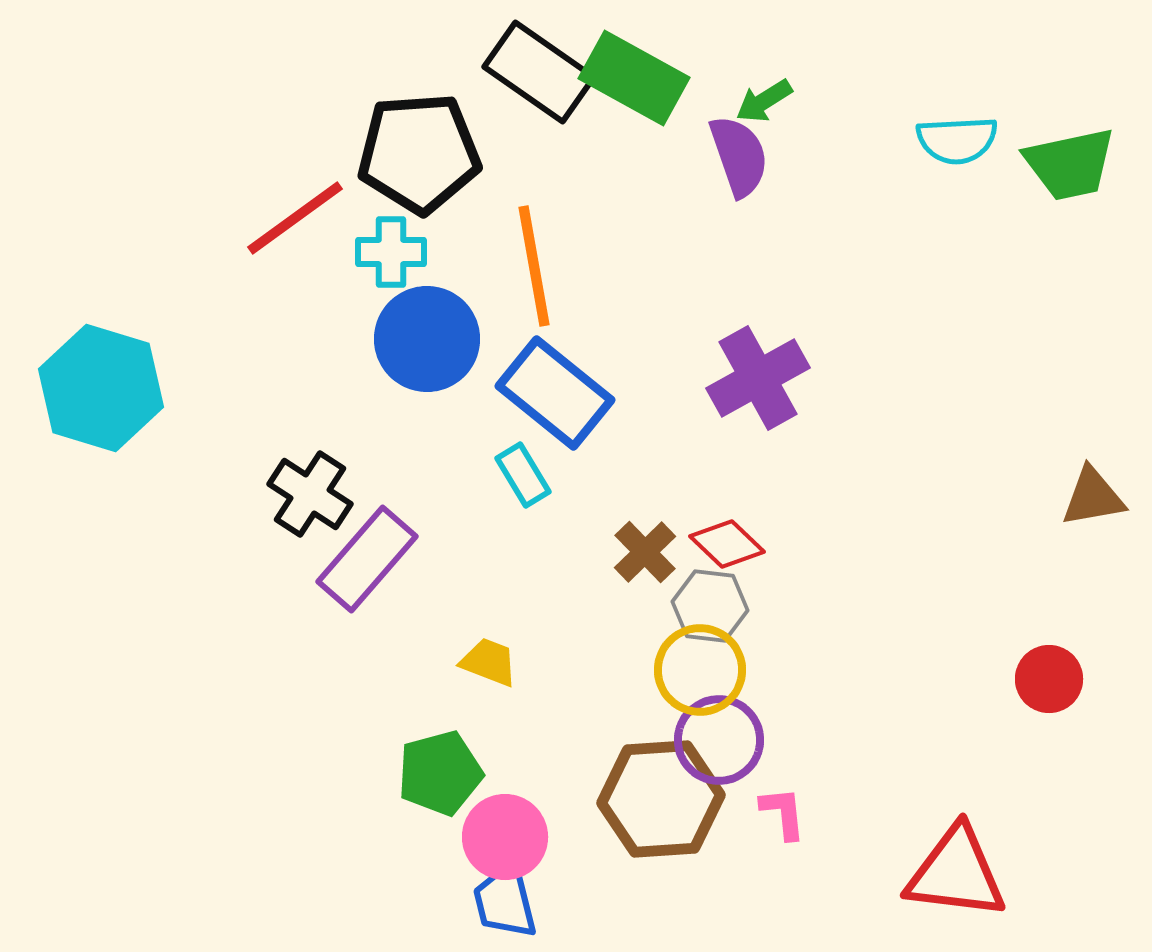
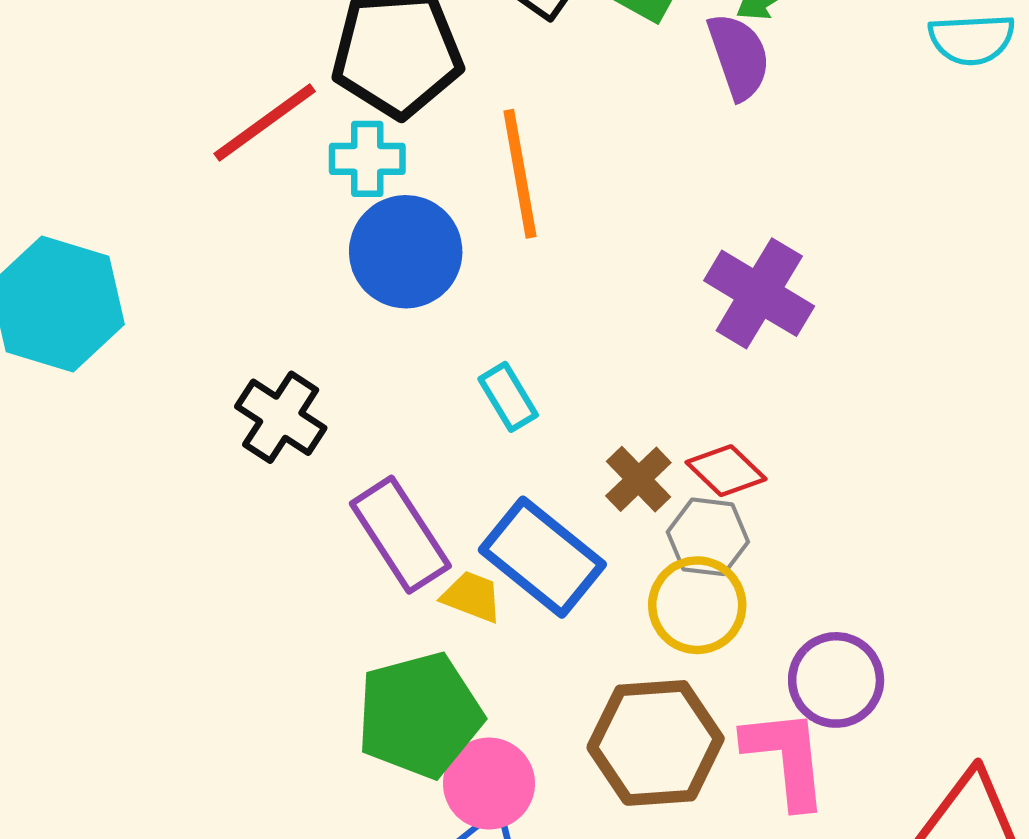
purple cross: (758, 378) -> (759, 293), turned -30
blue rectangle: (555, 393) -> (542, 557), moved
purple rectangle: (367, 559) -> (400, 535), moved, turned -74
purple circle: (719, 740) -> (836, 680), moved
green pentagon: (440, 773) -> (420, 715), size x1.4
pink L-shape: (783, 813) -> (786, 758), size x1.8

